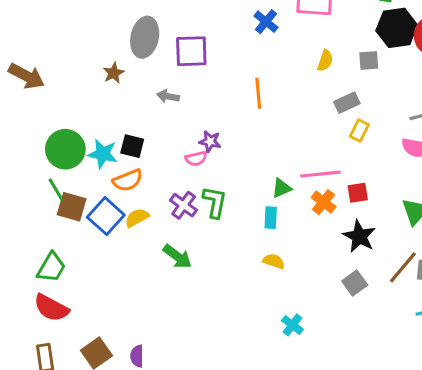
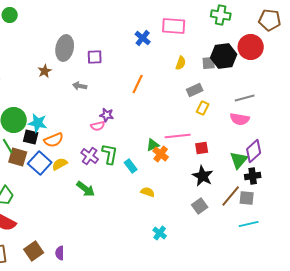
black hexagon: (397, 28) -> (224, 56), moved
purple square: (191, 51) -> (95, 57), size x0.7
orange line: (258, 93) -> (138, 84), turned 30
black square: (132, 146) -> (31, 137), moved
orange cross: (324, 202) -> (161, 154), moved
cyan rectangle: (271, 218) -> (131, 166), moved, turned -40

